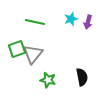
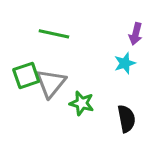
cyan star: (71, 19) -> (125, 63), moved
green star: (48, 80) -> (82, 103), moved

